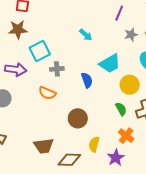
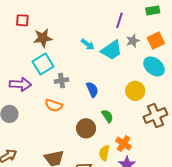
brown star: (18, 30) -> (43, 38), moved
cyan trapezoid: (110, 63) -> (111, 50), moved
green semicircle: (121, 109) -> (107, 116), moved
orange cross: (126, 136) -> (124, 144), moved

